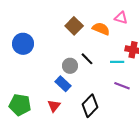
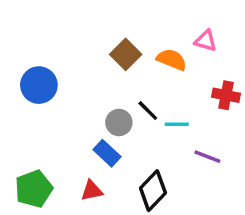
cyan line: (117, 62) -> (177, 124), moved
green pentagon: (20, 105) -> (34, 189), turned -30
red triangle: (54, 106) -> (92, 191), turned 40

